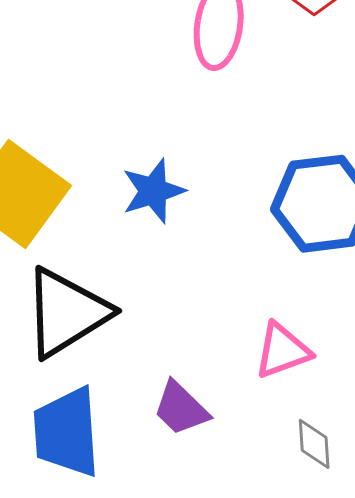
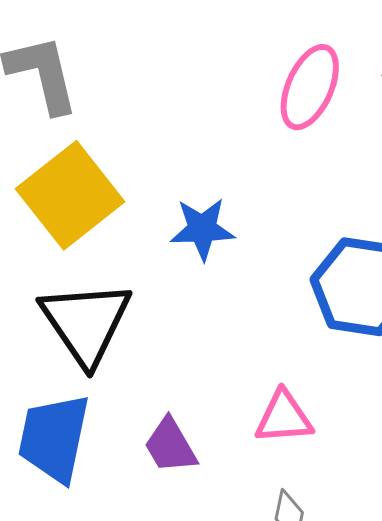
black triangle: (66, 313) -> (86, 323), turned -48

